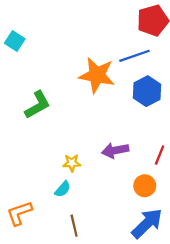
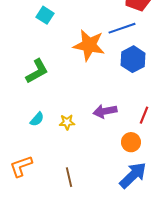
cyan square: (15, 41) -> (45, 15), moved
cyan semicircle: (63, 189) -> (37, 119), moved

